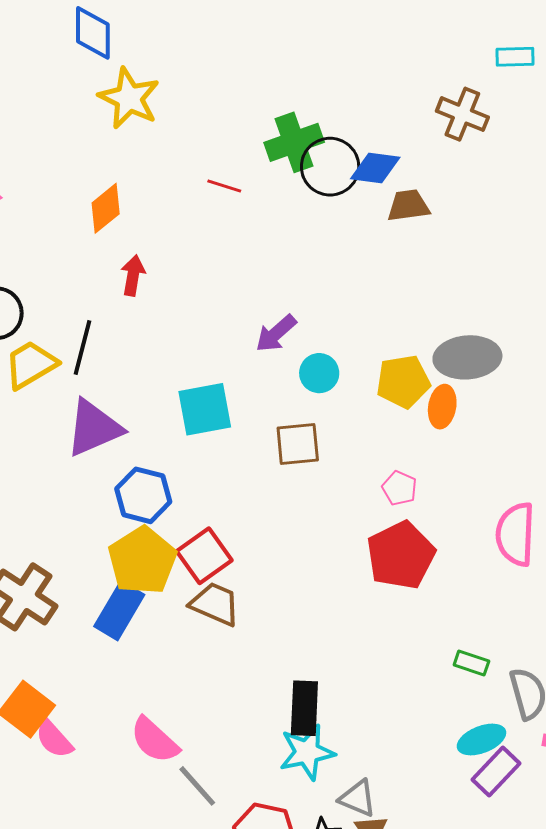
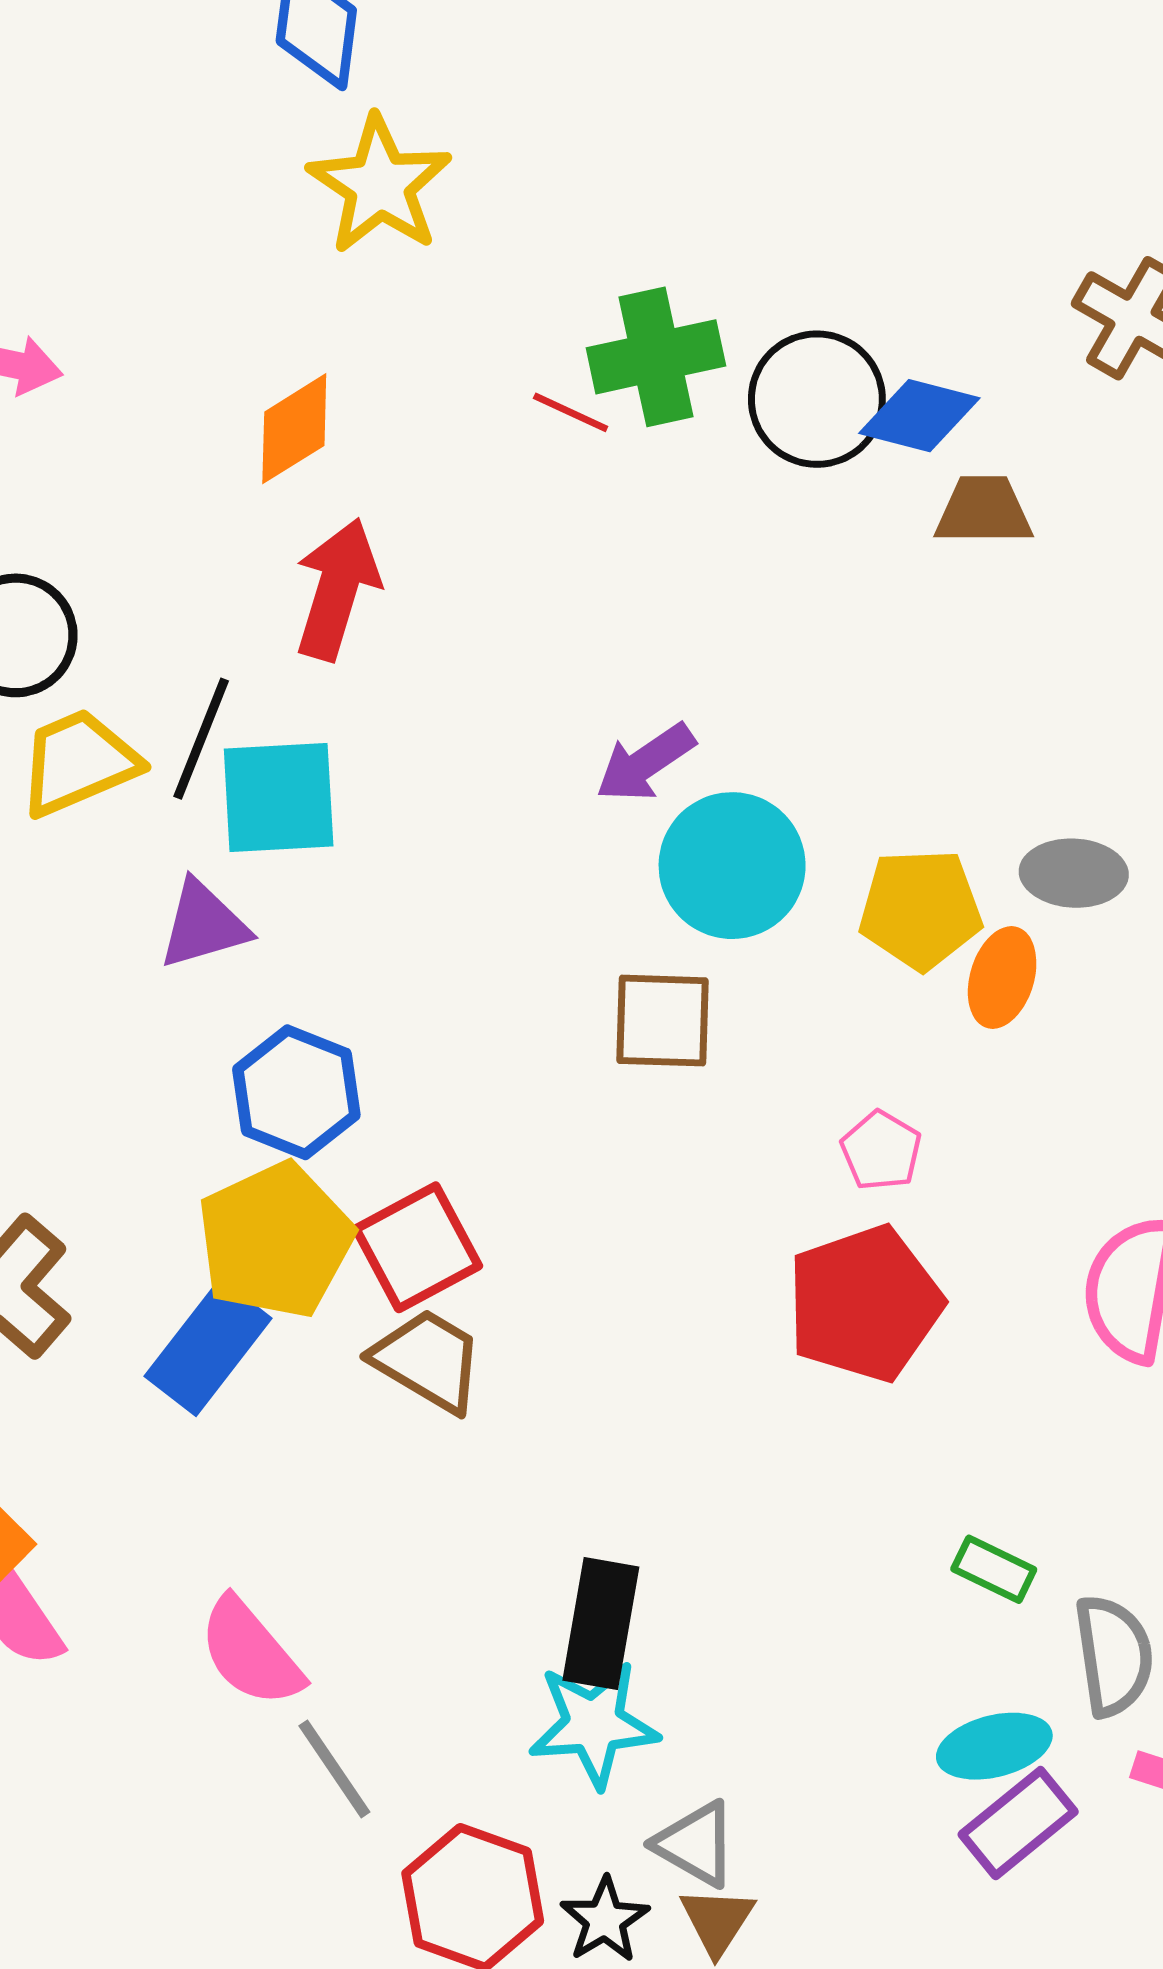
green cross: (294, 142) -> (656, 357), moved
red arrow: (133, 275) -> (337, 589), size x1.5
gray ellipse: (467, 357) -> (1074, 873), size x0.7
cyan circle: (319, 373) -> (732, 866), size x1.6
cyan square: (205, 409) -> (279, 797), moved
purple triangle: (94, 428) -> (204, 925), size x0.7

